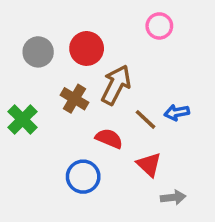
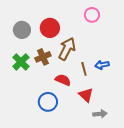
brown cross: (74, 99) -> (43, 57), turned 35
green cross: (23, 119) -> (21, 62), moved
brown line: (145, 119) -> (84, 69), turned 32

